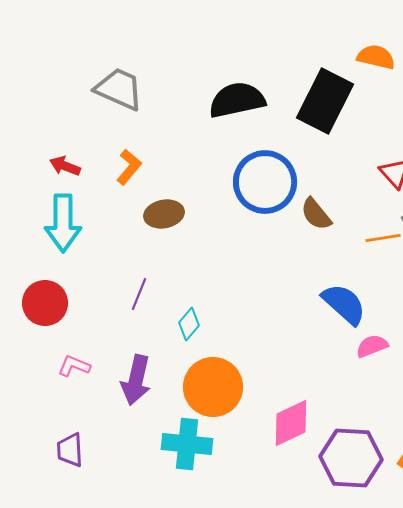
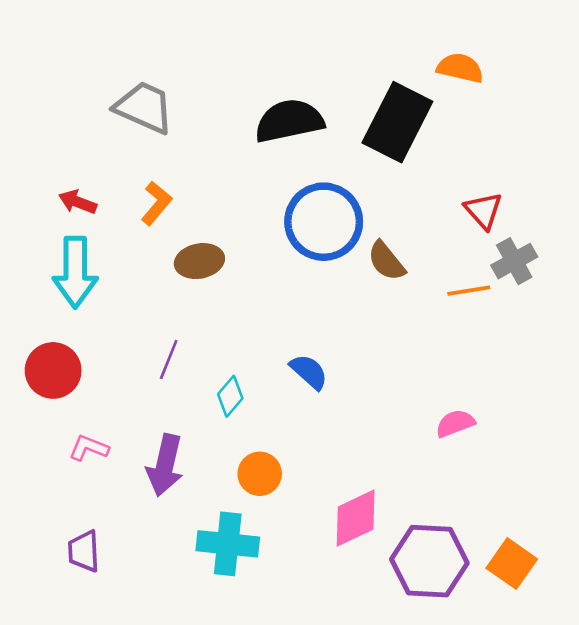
blue semicircle: (344, 304) -> (309, 372), moved, size x0.7
orange circle: (213, 387) -> (260, 474), size x0.6

